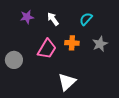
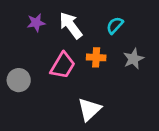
white arrow: (53, 19) -> (71, 25), size x1.5

